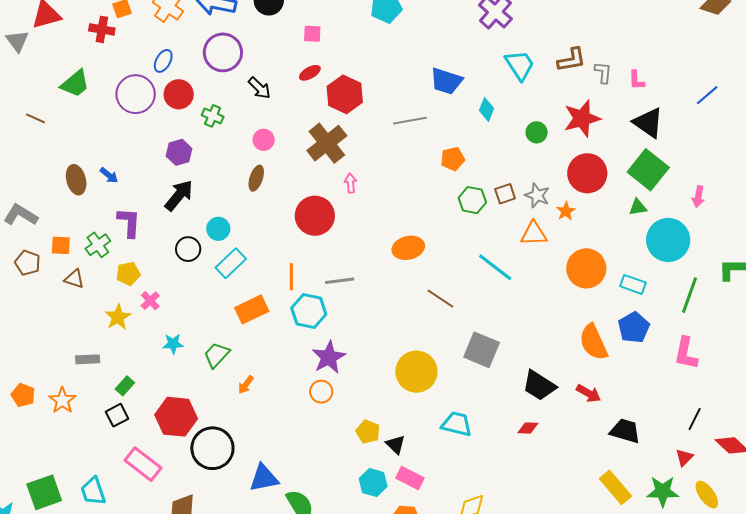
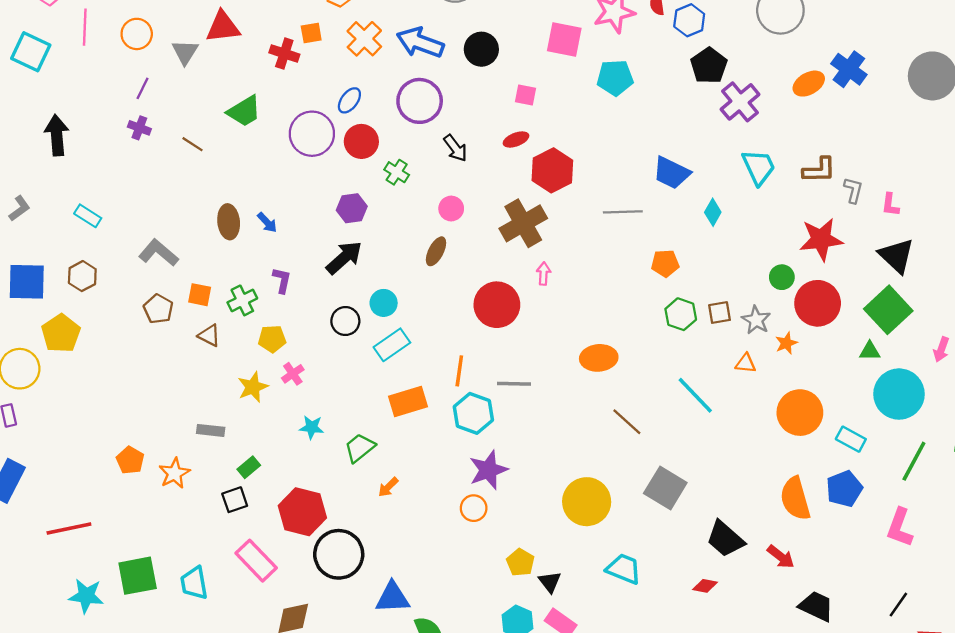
green circle: (537, 132) -> (782, 277), moved
purple L-shape: (129, 223) -> (282, 280), size x0.7
orange triangle: (534, 234) -> (746, 363), size x0.7

